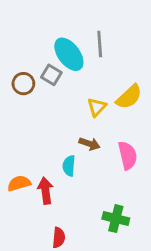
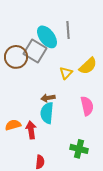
gray square: (51, 75) -> (35, 51), size x1.6
brown circle: (23, 84) -> (16, 57), size x1.5
brown arrow: (89, 144) -> (48, 98), moved, turned 152
cyan semicircle: (69, 166) -> (47, 113), size x1.5

